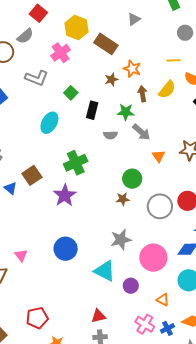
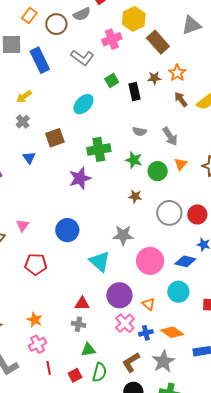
gray triangle: (134, 19) -> (191, 25), size x1.5
brown arrow: (142, 94) -> (181, 99), turned -42
black rectangle: (92, 110) -> (134, 92), moved, turned -42
green star: (126, 112) -> (134, 160), moved
brown square: (32, 175) -> (55, 138), moved
green circle: (132, 179) -> (158, 171), moved
purple circle: (131, 286) -> (119, 295), moved, size x1.6
red pentagon: (37, 318) -> (36, 264), moved

